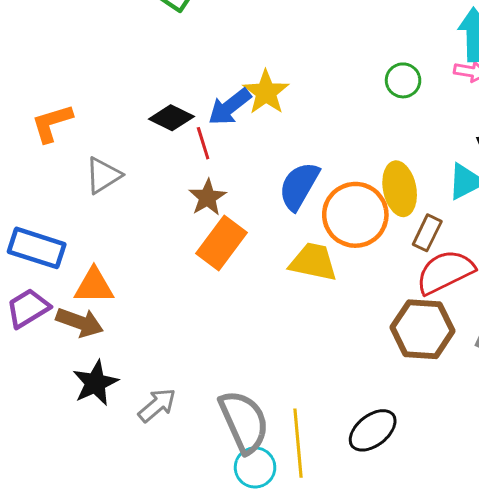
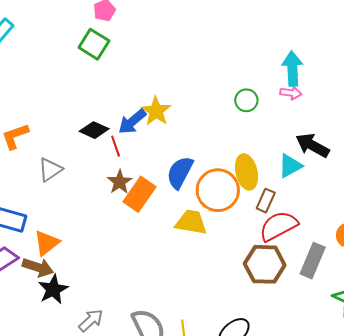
orange rectangle: (222, 243) -> (140, 194), moved
orange triangle: (94, 286) -> (46, 243), turned -36
black star: (95, 383) -> (53, 289), moved

